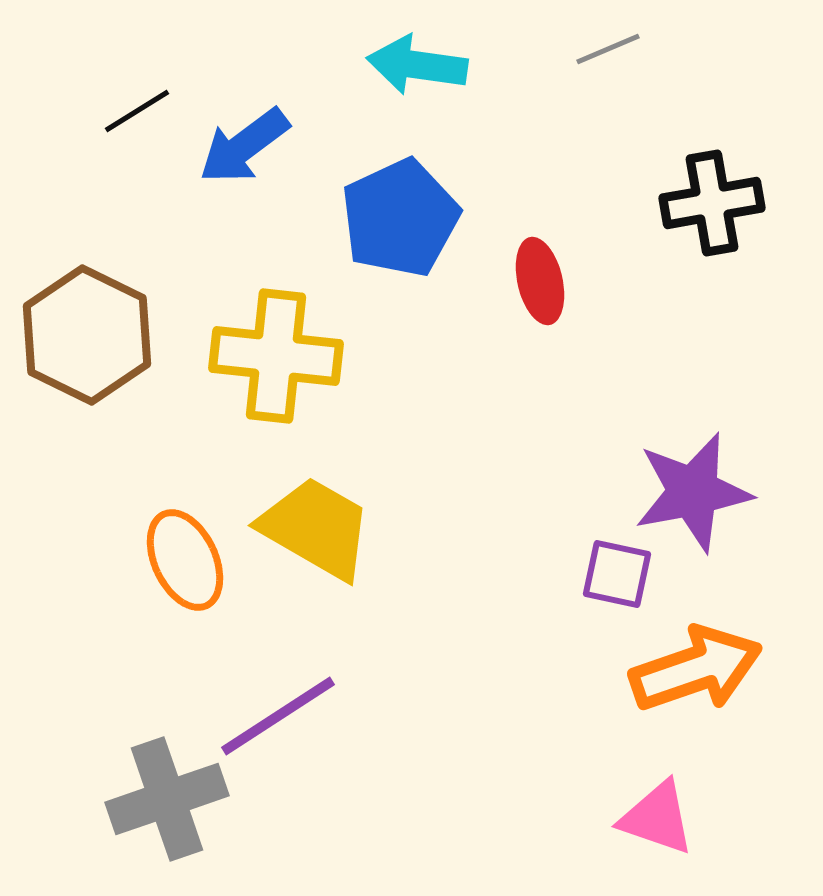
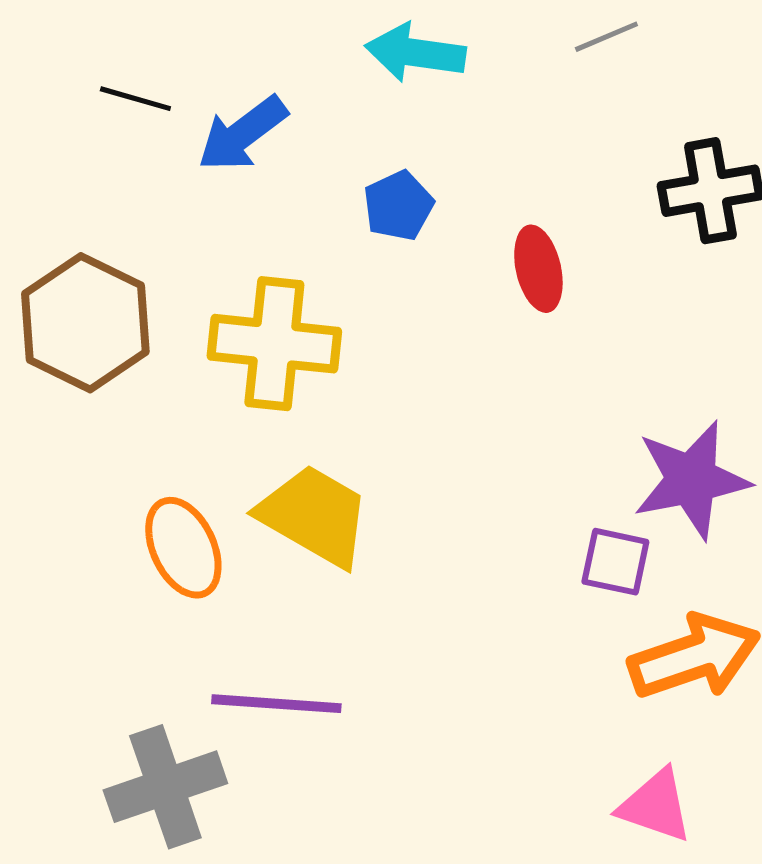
black line: (137, 111) -> (135, 99), turned 48
blue pentagon: (400, 218) -> (398, 206), size x0.6
purple line: (278, 716) -> (276, 704), turned 37

